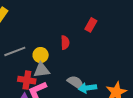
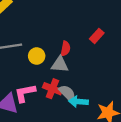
gray triangle: (42, 70) -> (60, 64), moved
red cross: (27, 80) -> (52, 89), moved

